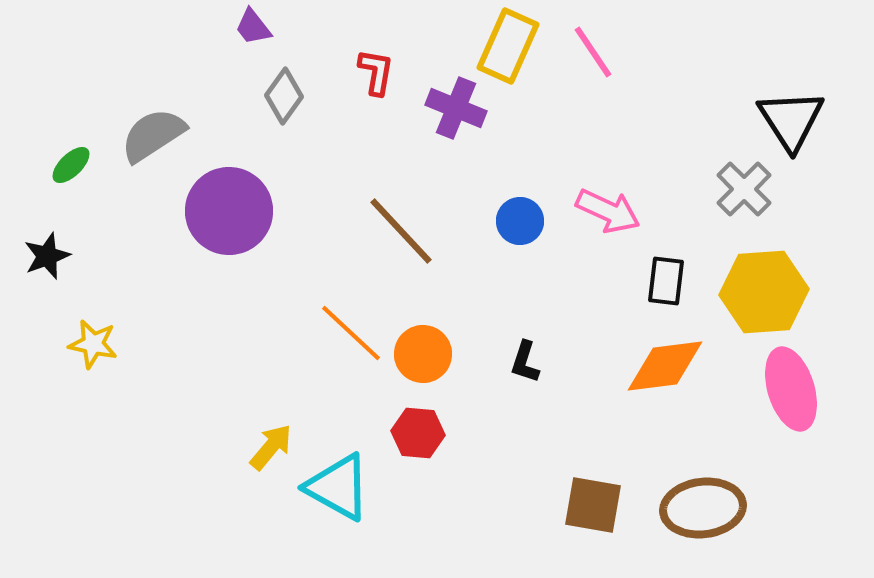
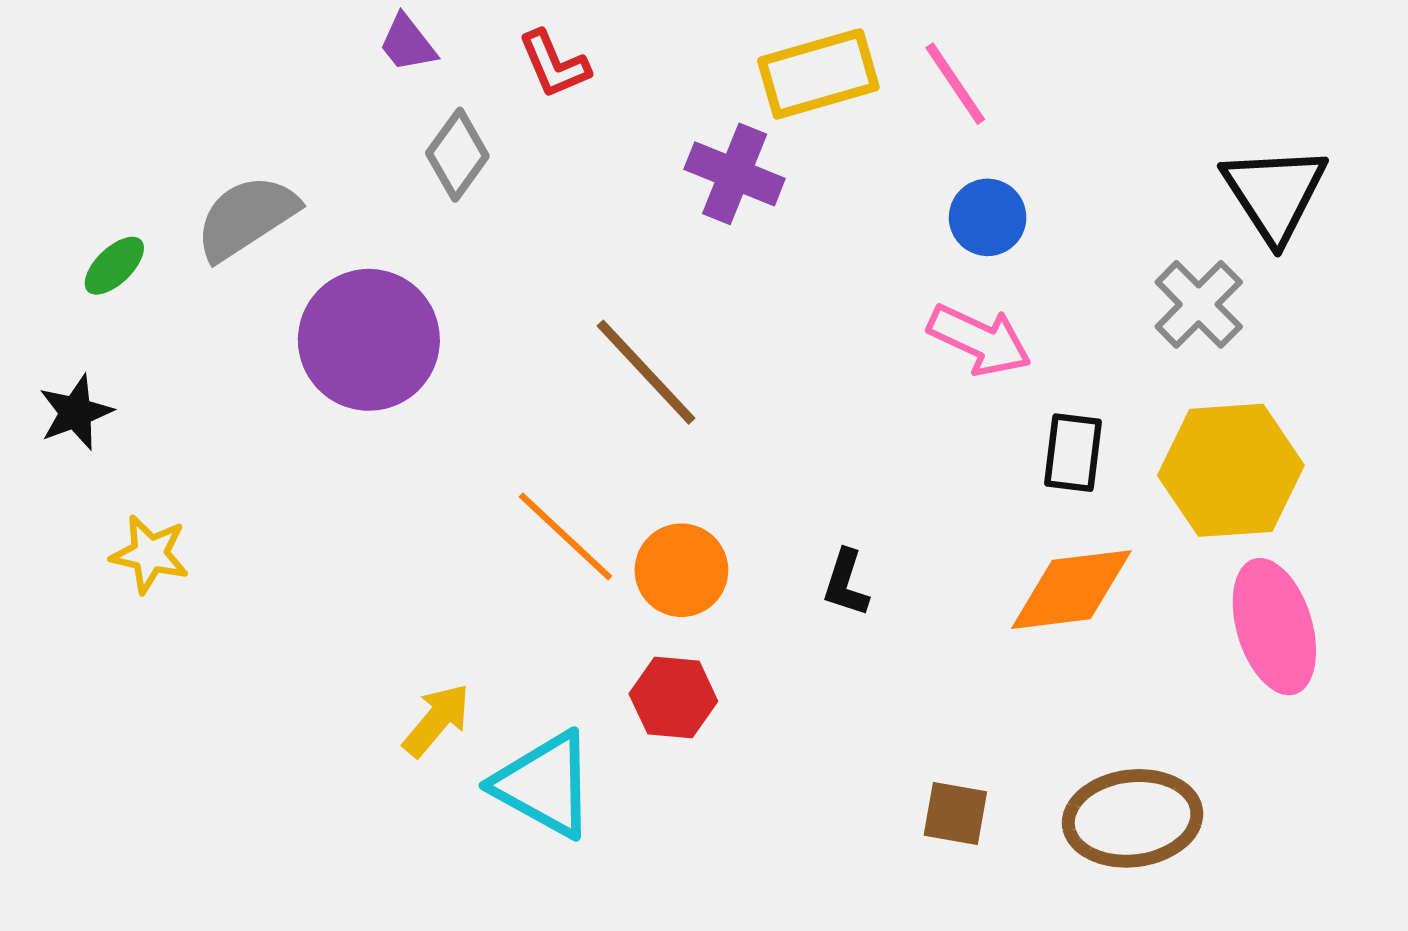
yellow rectangle: (508, 46) -> (818, 74), turned 50
red L-shape: (376, 72) -> (554, 64), moved, turned 147
blue circle: (520, 221) -> (988, 217), moved
brown square: (593, 505) -> (955, 814), size x0.7

